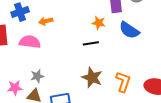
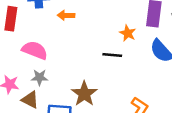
pink semicircle: (30, 42) -> (35, 50), moved
brown star: (92, 78) -> (84, 94), moved

